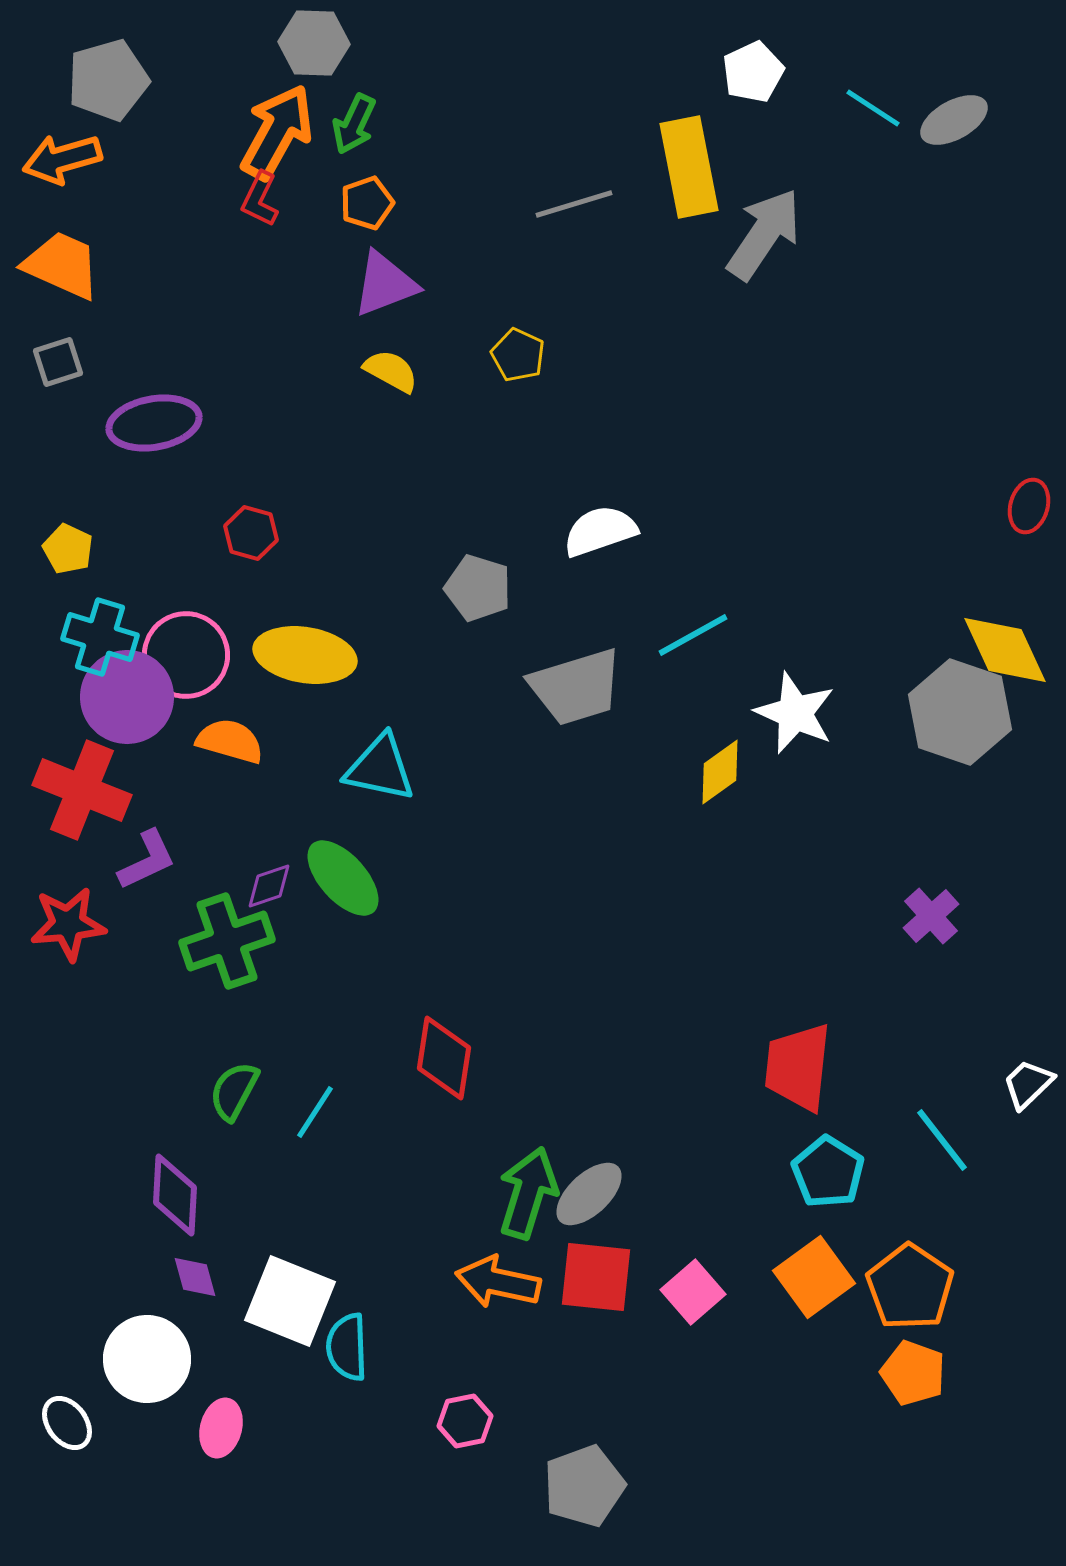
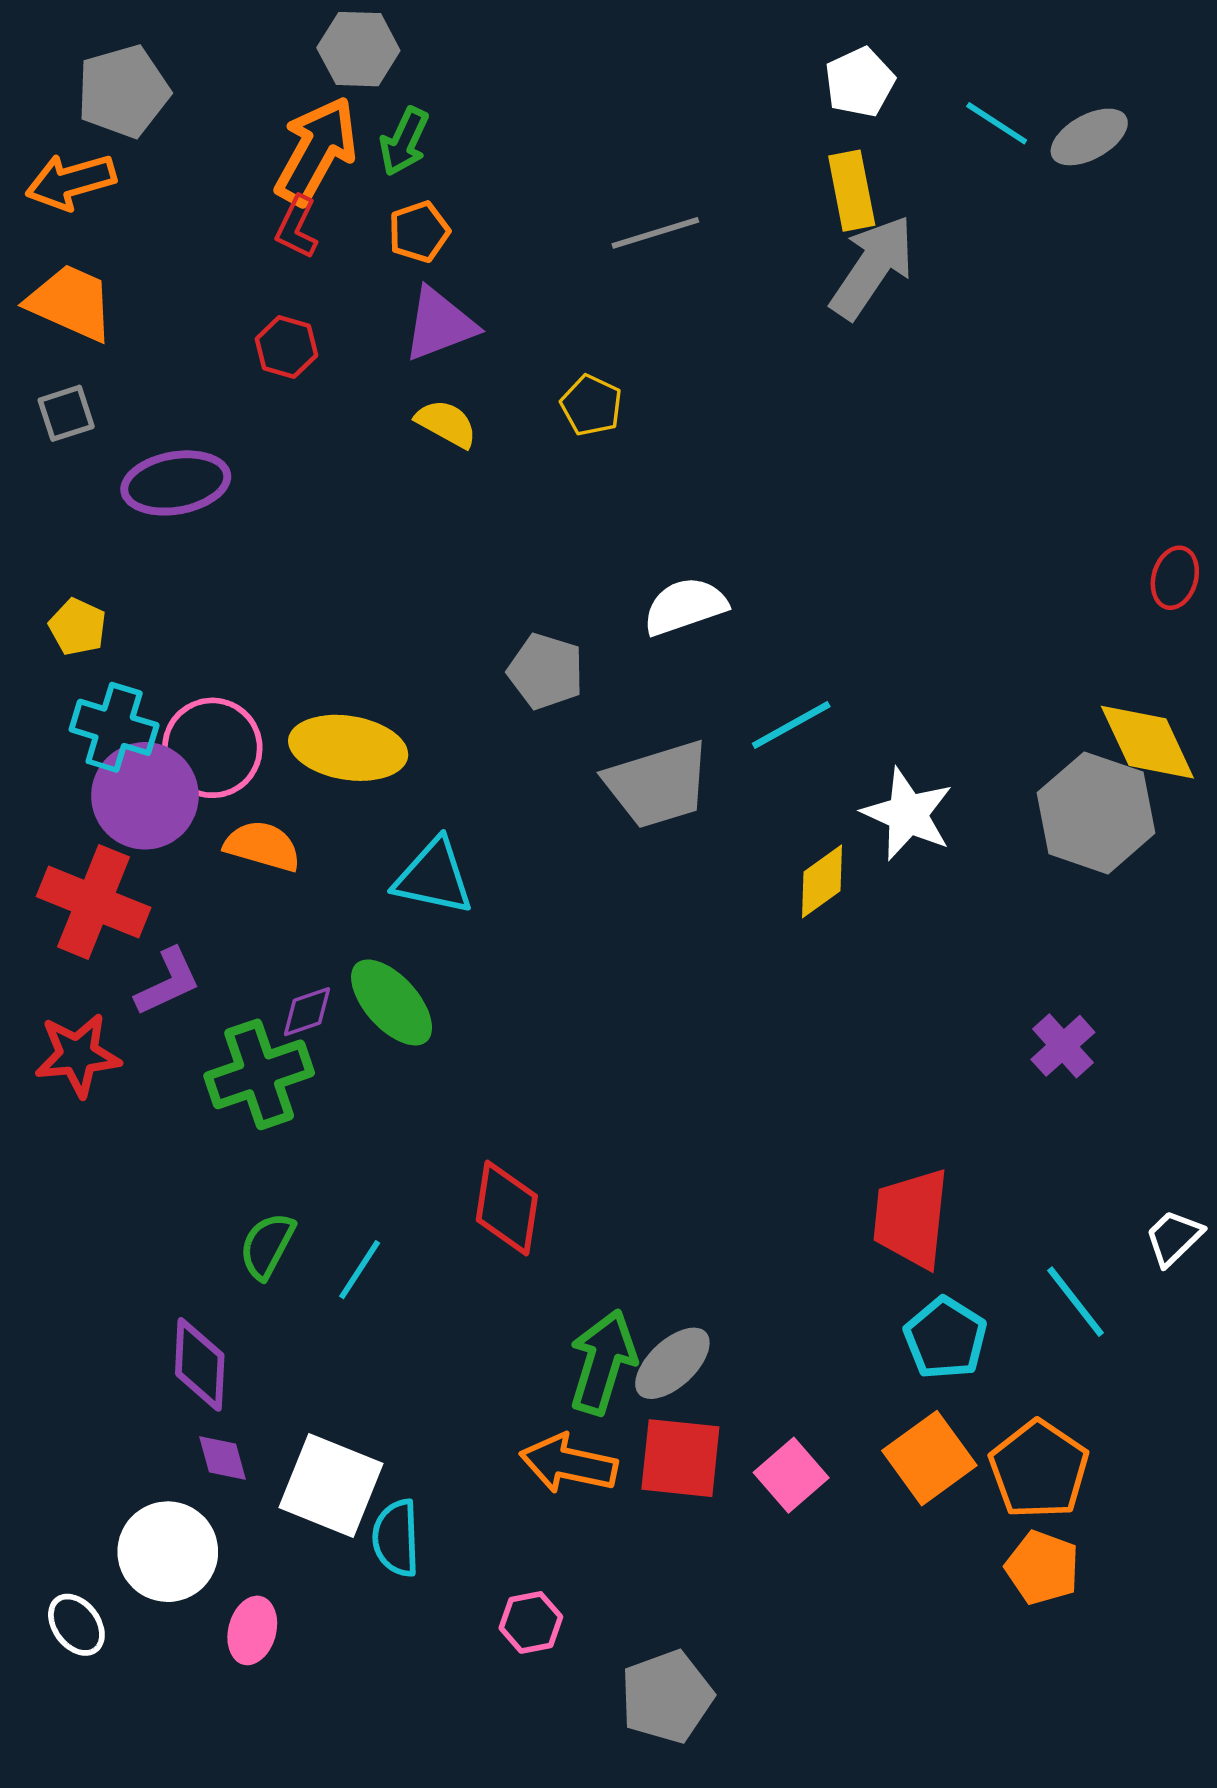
yellow rectangle: (689, 167) -> (852, 191), moved, size x0.7
red hexagon: (251, 533) -> (287, 347), moved

